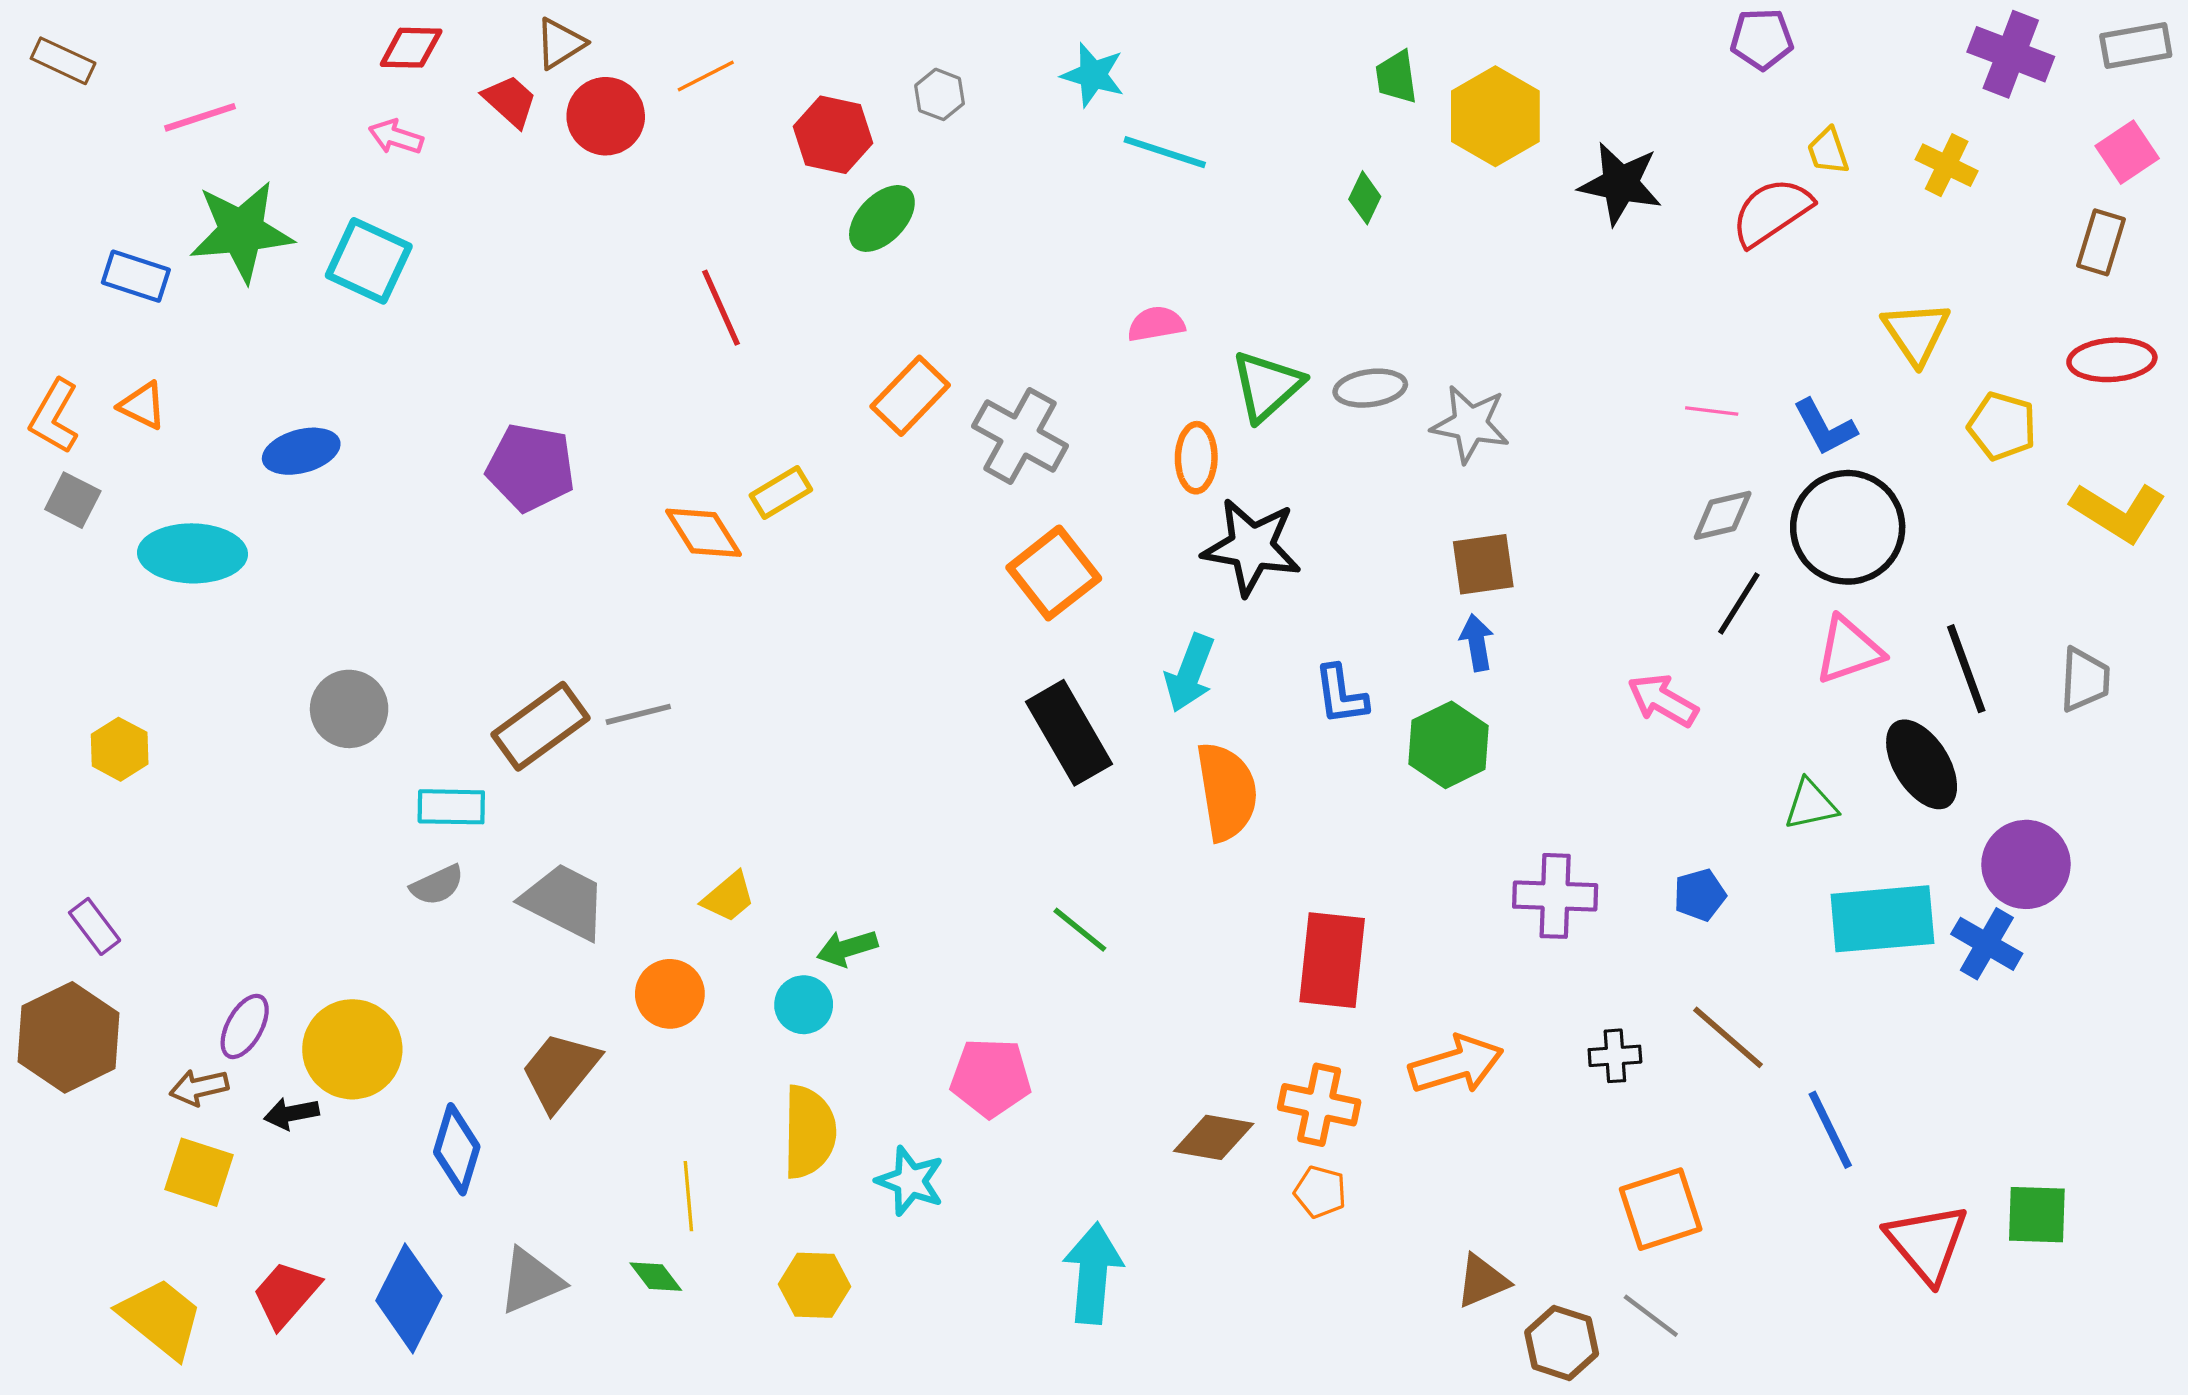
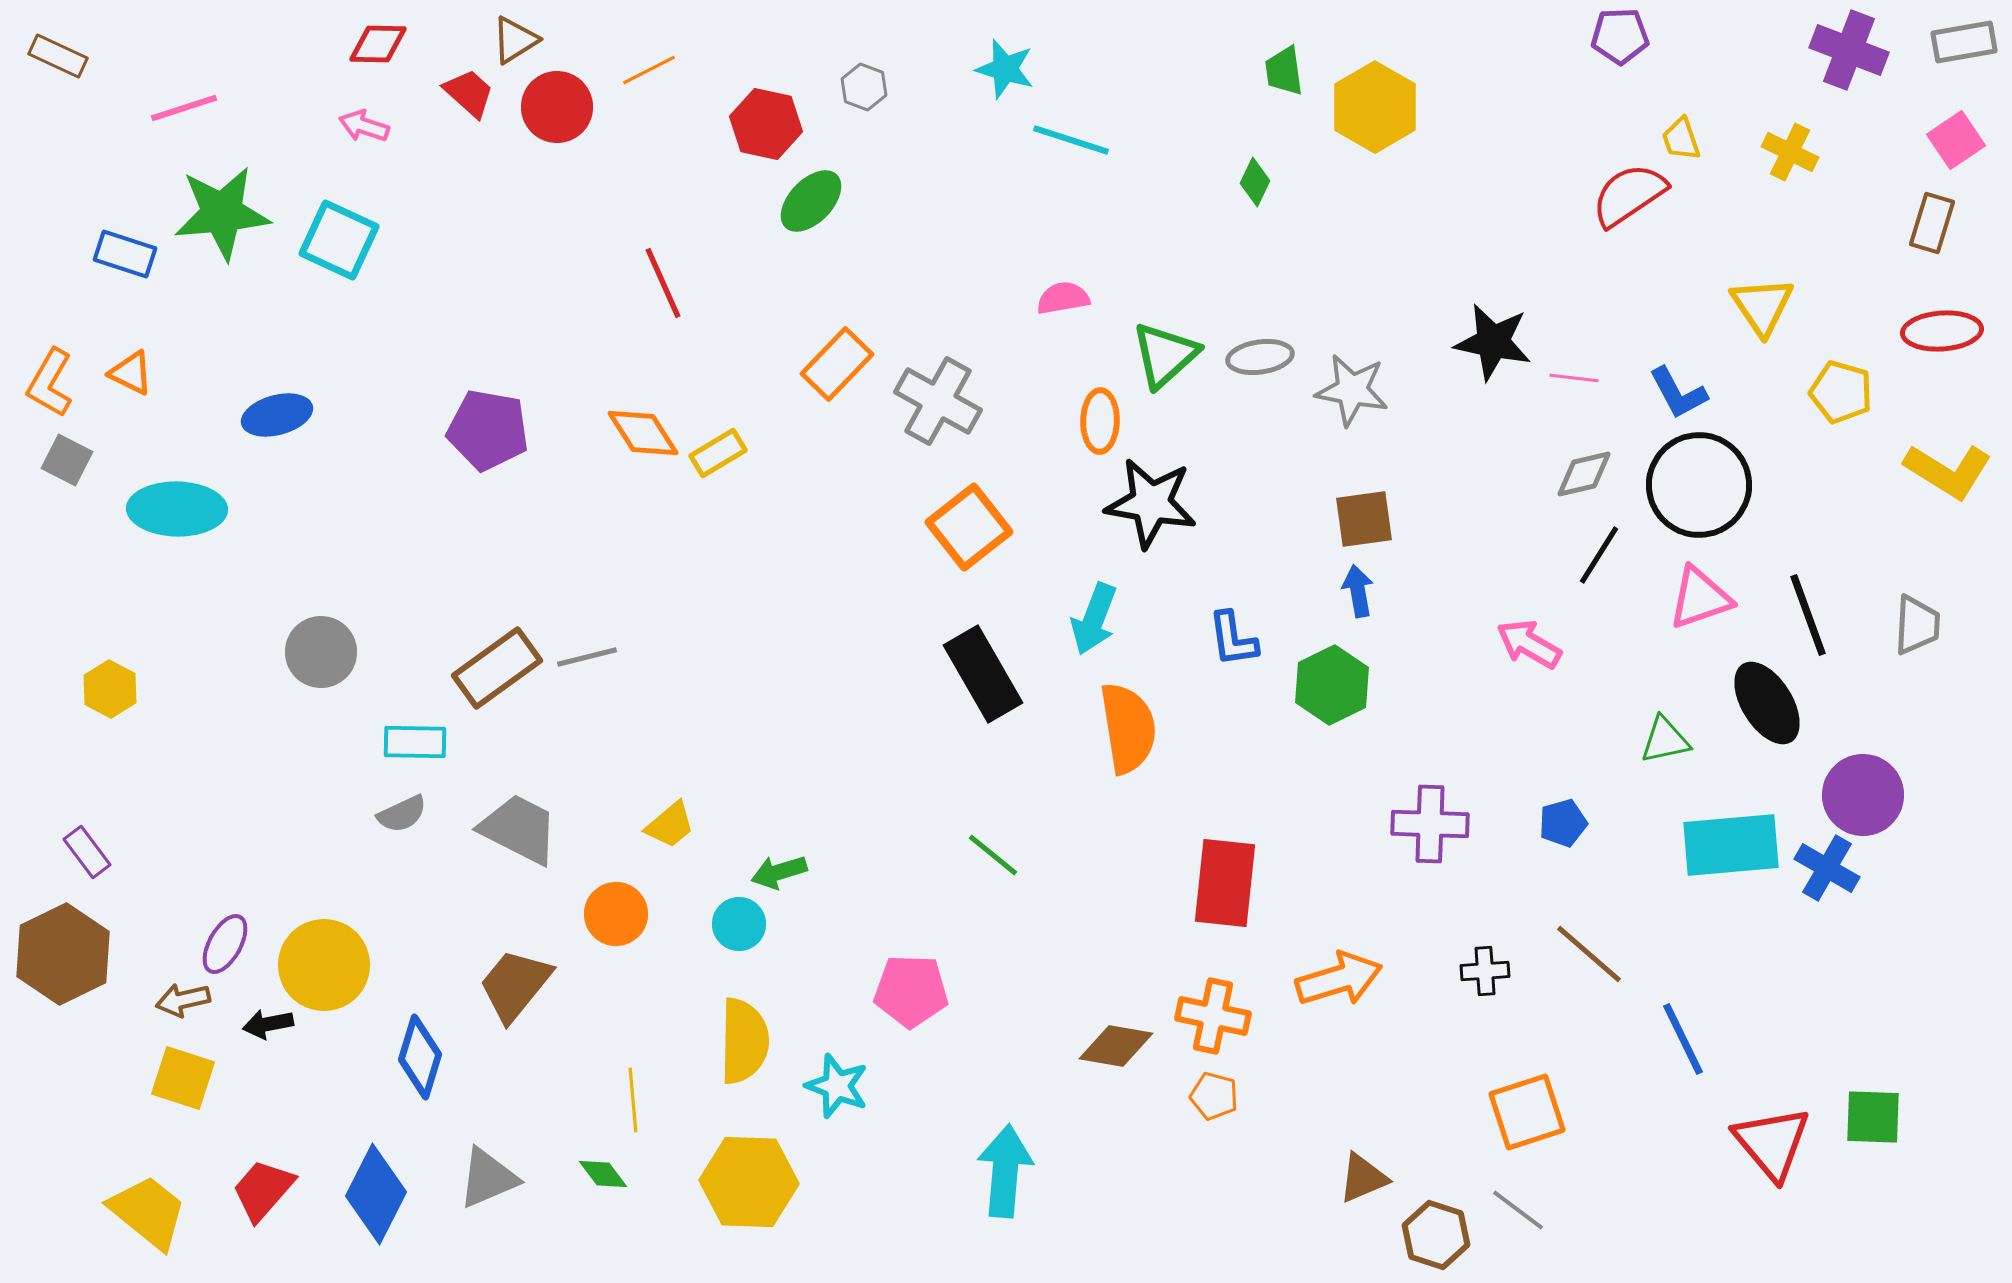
black star: (1620, 184) -> (1493, 342), moved
orange diamond: (704, 533) -> (643, 433), moved
yellow hexagon: (815, 1285) -> (749, 1182), size x1.5

